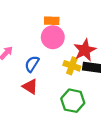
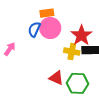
blue semicircle: (32, 64) -> (34, 29), moved
red triangle: (30, 86) -> (56, 78), moved

